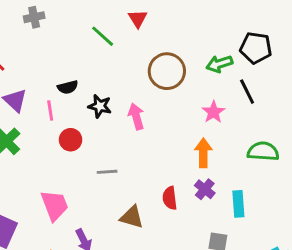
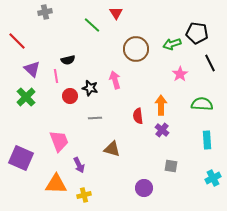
black line: (247, 92) -> (210, 63), moved
black star: (100, 106) -> (90, 88), moved
pink star: (214, 112) -> (180, 74), moved
red semicircle: (170, 198) -> (138, 116), moved
cyan rectangle: (238, 204) -> (207, 140), moved

